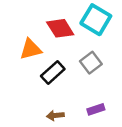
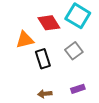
black rectangle: (53, 72) -> (43, 59), turned -66

